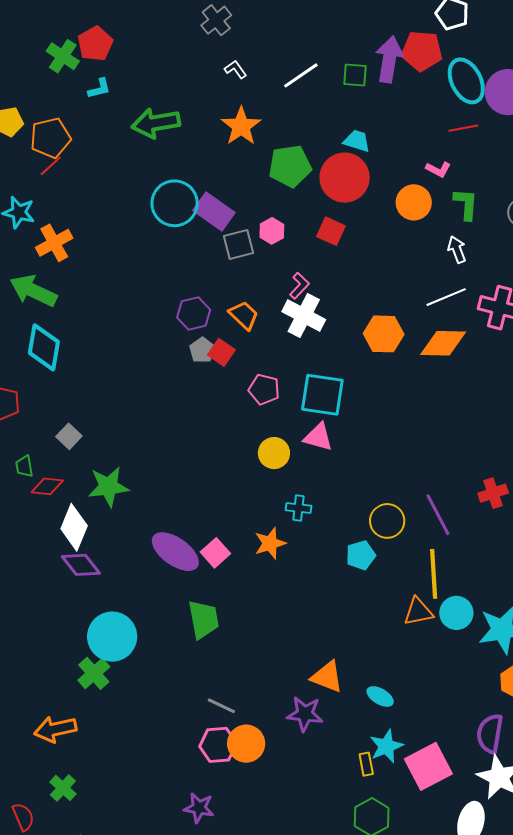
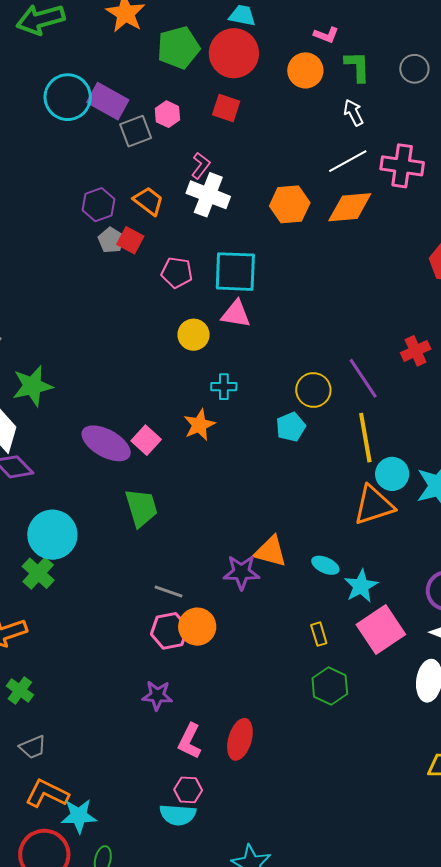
orange triangle: (418, 612) -> (374, 505), moved, size x1.4
purple star: (305, 714) -> (241, 572), moved
cyan star: (386, 746) -> (361, 586), moved

